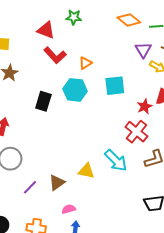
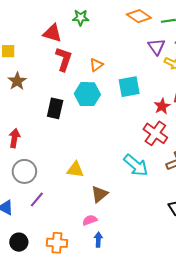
red L-shape: (55, 55) -> (64, 59), turned -115
yellow triangle: (86, 171) -> (75, 170), moved
brown triangle: (57, 182) -> (99, 194), moved
purple line: (30, 187) -> (37, 200), moved

